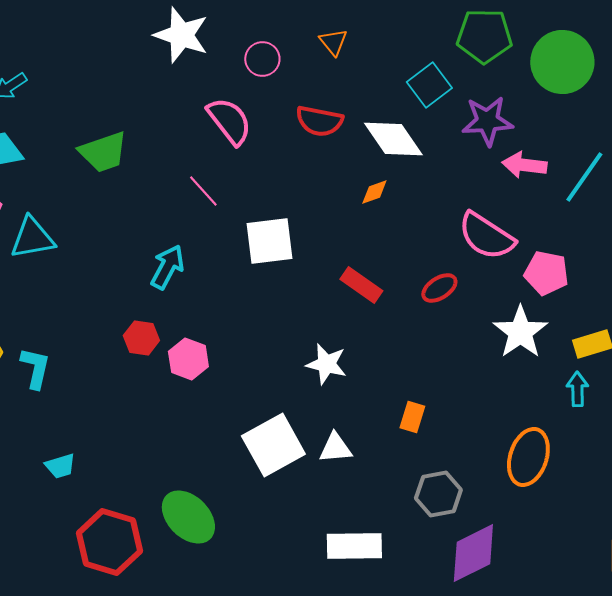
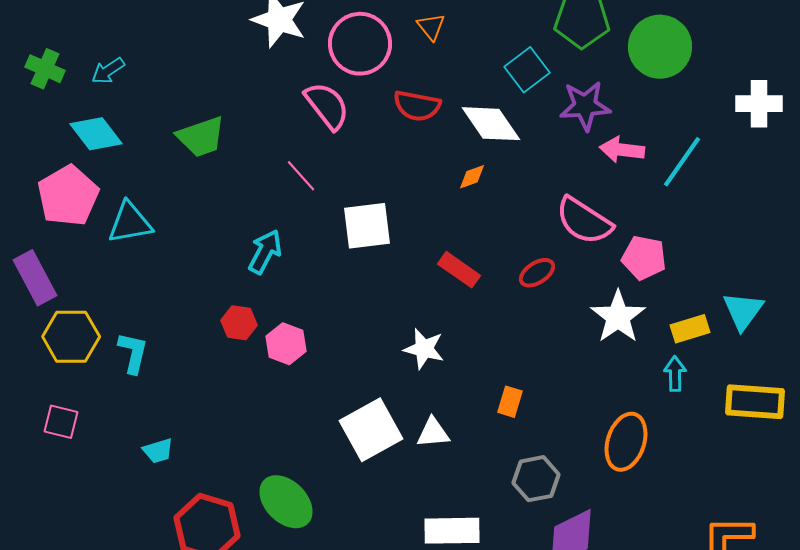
pink circle: (262, 59) -> (360, 44), size x1.8

